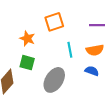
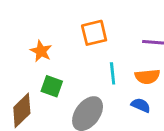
orange star: (27, 39) -> (41, 51), moved

